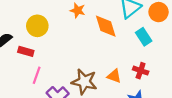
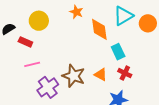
cyan rectangle: (144, 37) -> (118, 52), moved
pink line: (37, 75) -> (32, 64), turned 49

